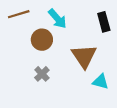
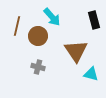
brown line: (19, 14) -> (17, 26), moved, turned -60
gray cross: (42, 74) -> (38, 67), turned -32

